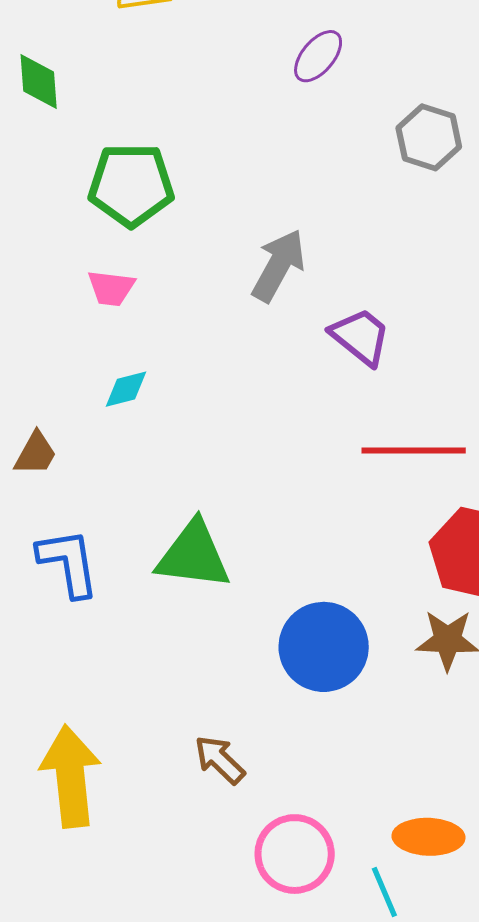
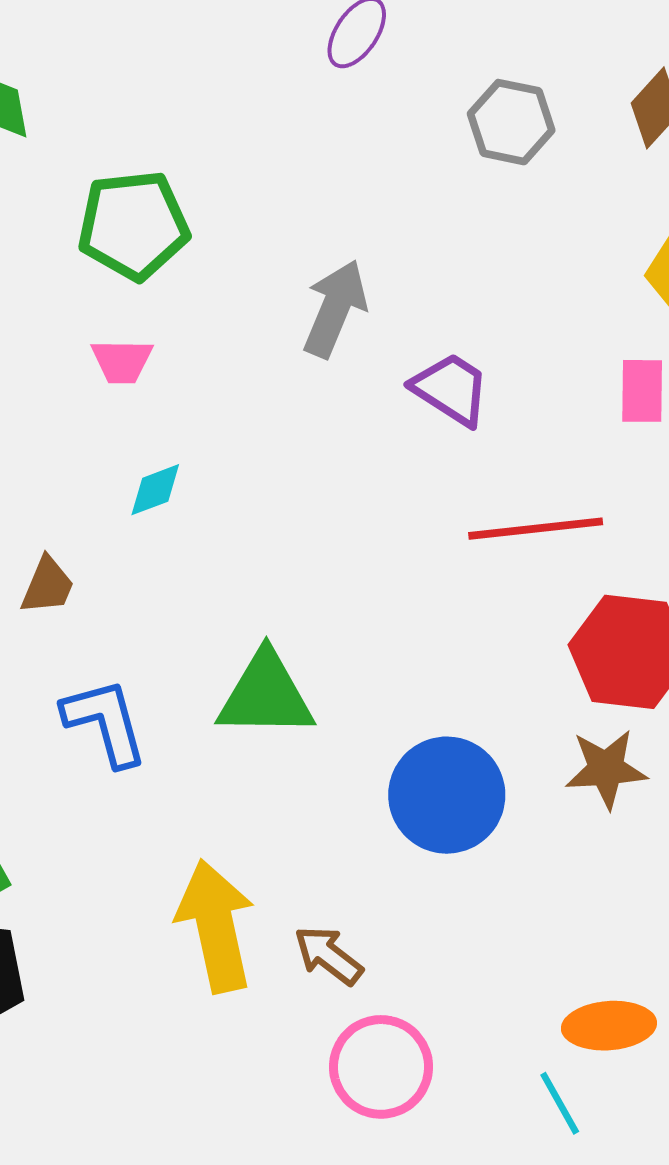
yellow arrow: (71, 776) -> (216, 926), moved
pink circle: (295, 854) -> (381, 1067), moved

